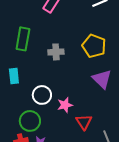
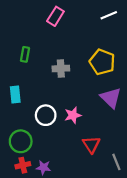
green rectangle: (23, 39) -> (25, 54), size x0.6
pink star: (65, 105) -> (73, 115), moved
green circle: (30, 121) -> (21, 141), moved

